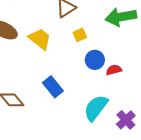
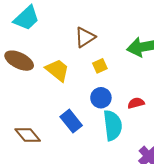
blue circle: (95, 60) -> (101, 98), moved
cyan semicircle: (96, 108) -> (113, 125), moved, turned 136

